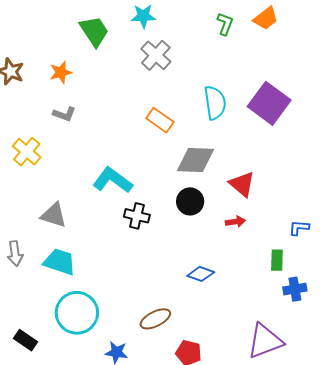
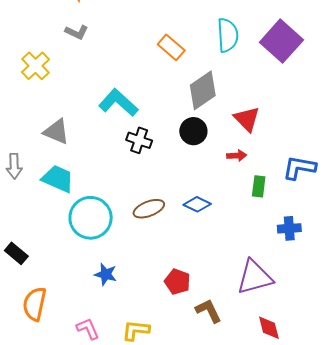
gray diamond: (196, 160) -> (203, 90), turned -42
blue L-shape: (299, 228) -> (299, 168), size x1.6
green rectangle: (277, 260) -> (259, 186), moved
cyan circle: (77, 313) -> (91, 218), moved
brown ellipse: (155, 319) -> (149, 209), moved

